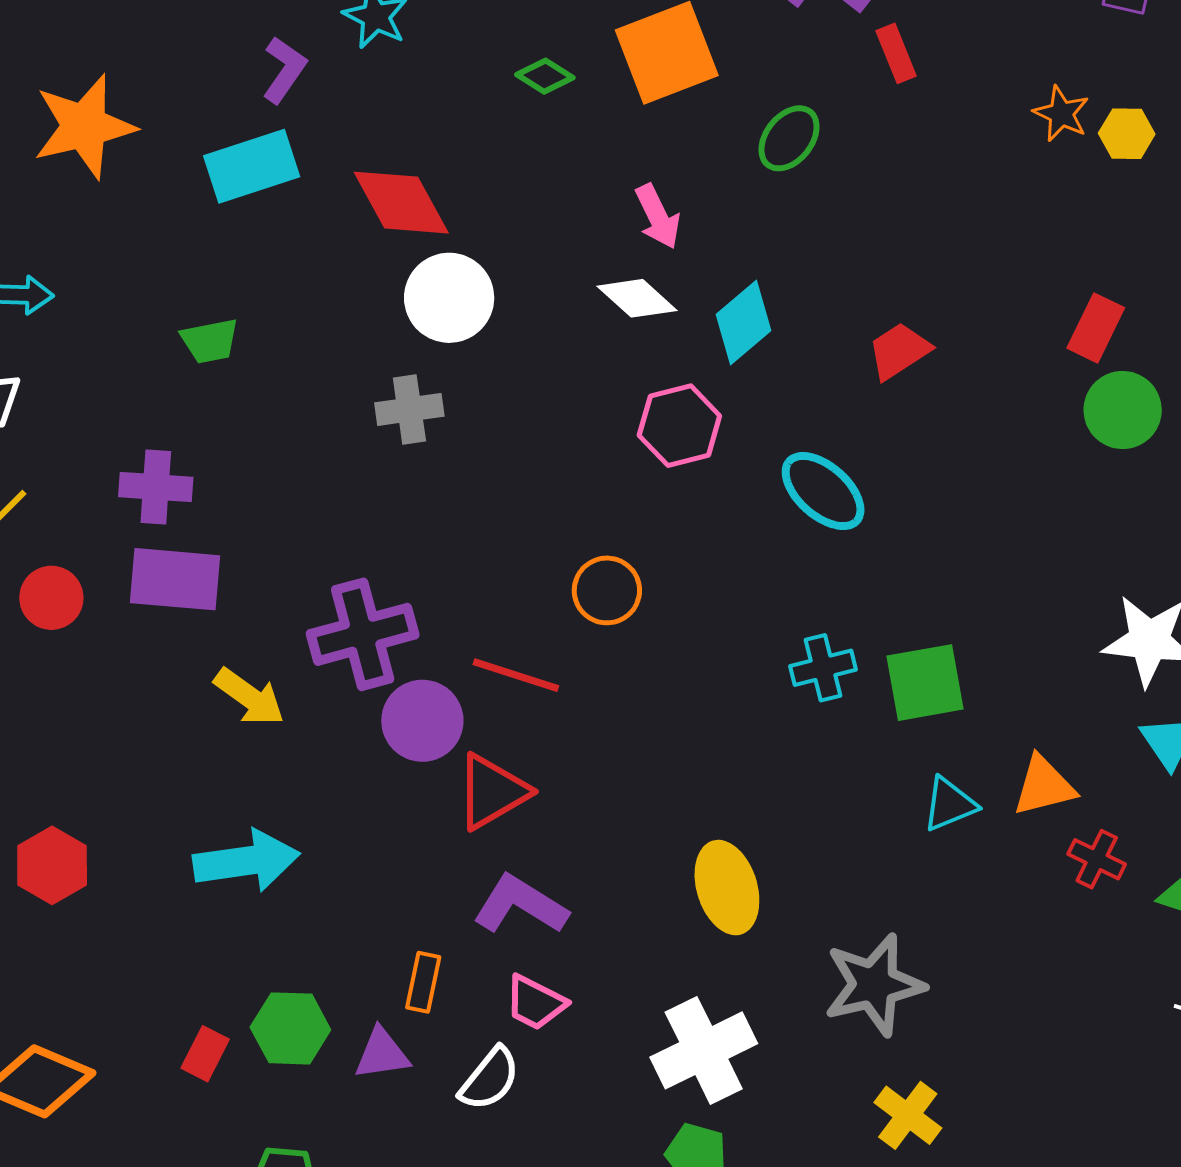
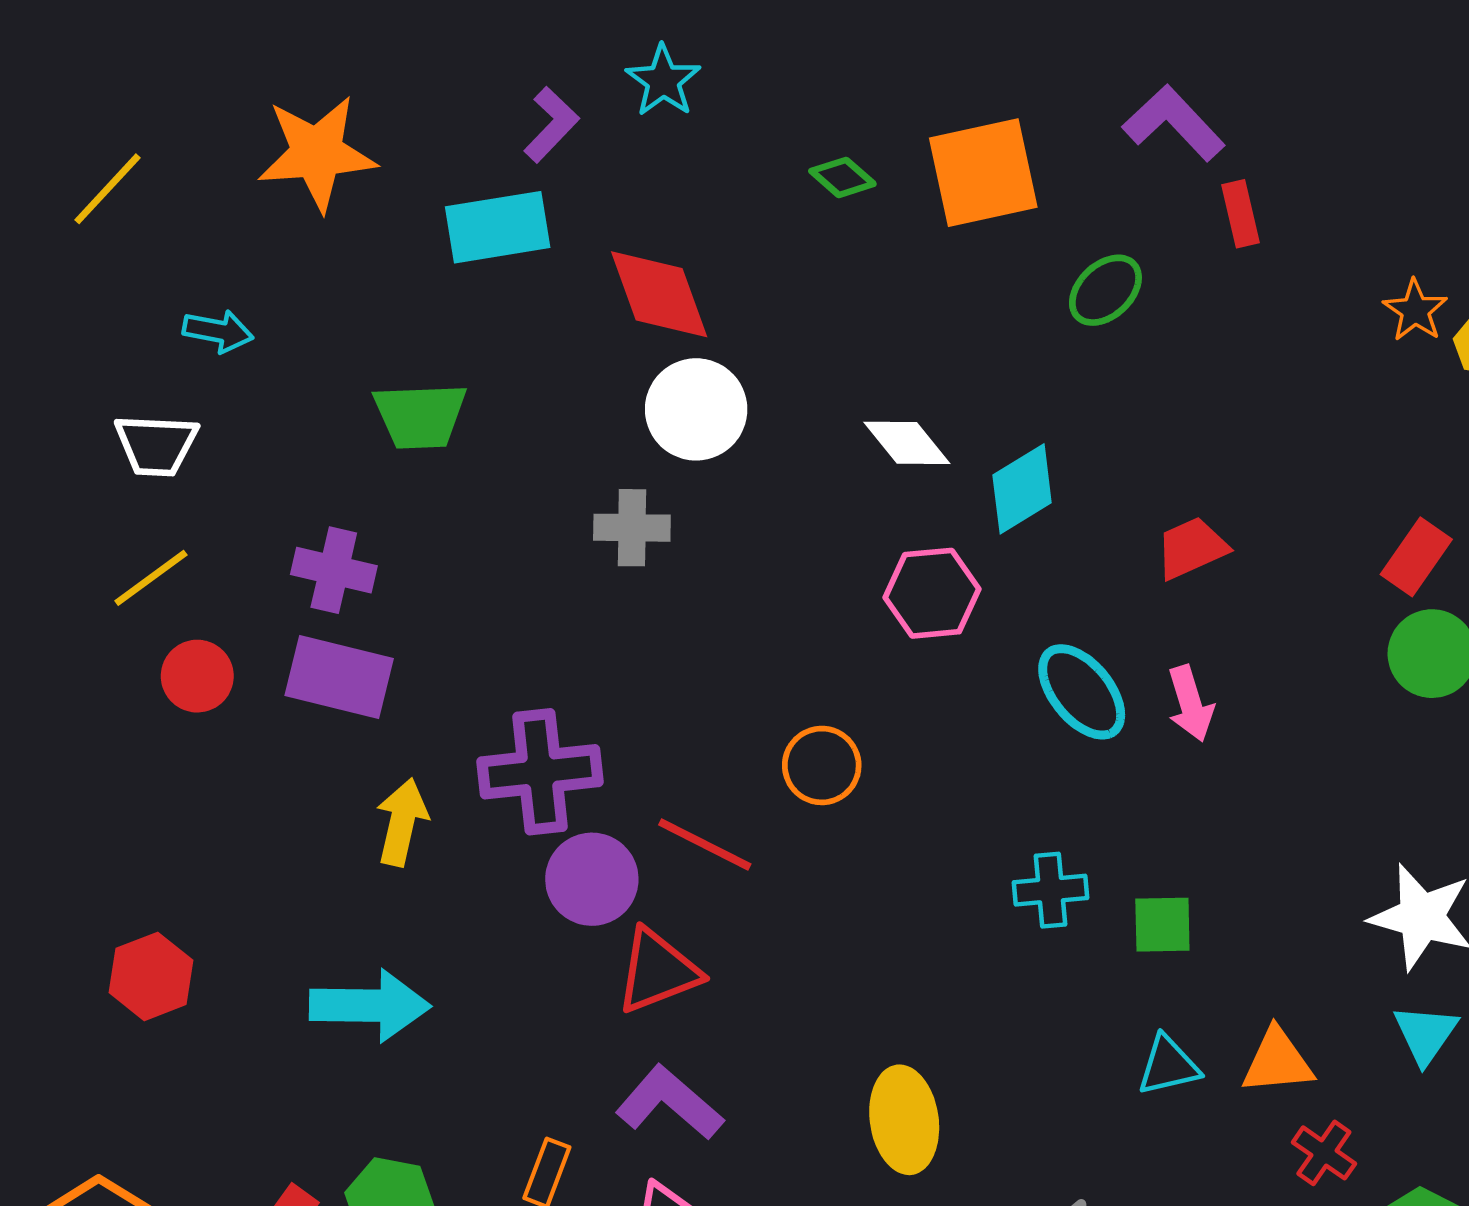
pink arrow: (658, 217) -> (1191, 704), moved
green trapezoid: (210, 341) -> (420, 416), size x1.4
green square: (925, 683) -> (1162, 925), size x0.7
yellow arrow: (249, 697) -> (402, 822), turned -122

